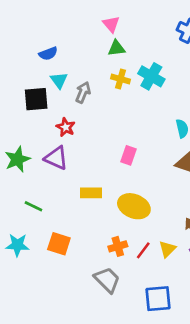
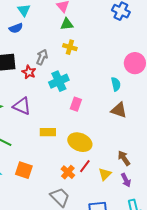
cyan cross: (151, 76) -> (59, 81), moved, turned 36
cyan triangle: (59, 80) -> (24, 10), moved
red star: (66, 127) -> (29, 72), moved
orange cross: (118, 246) -> (68, 172), turned -32
red line: (143, 250) -> (85, 166), moved

